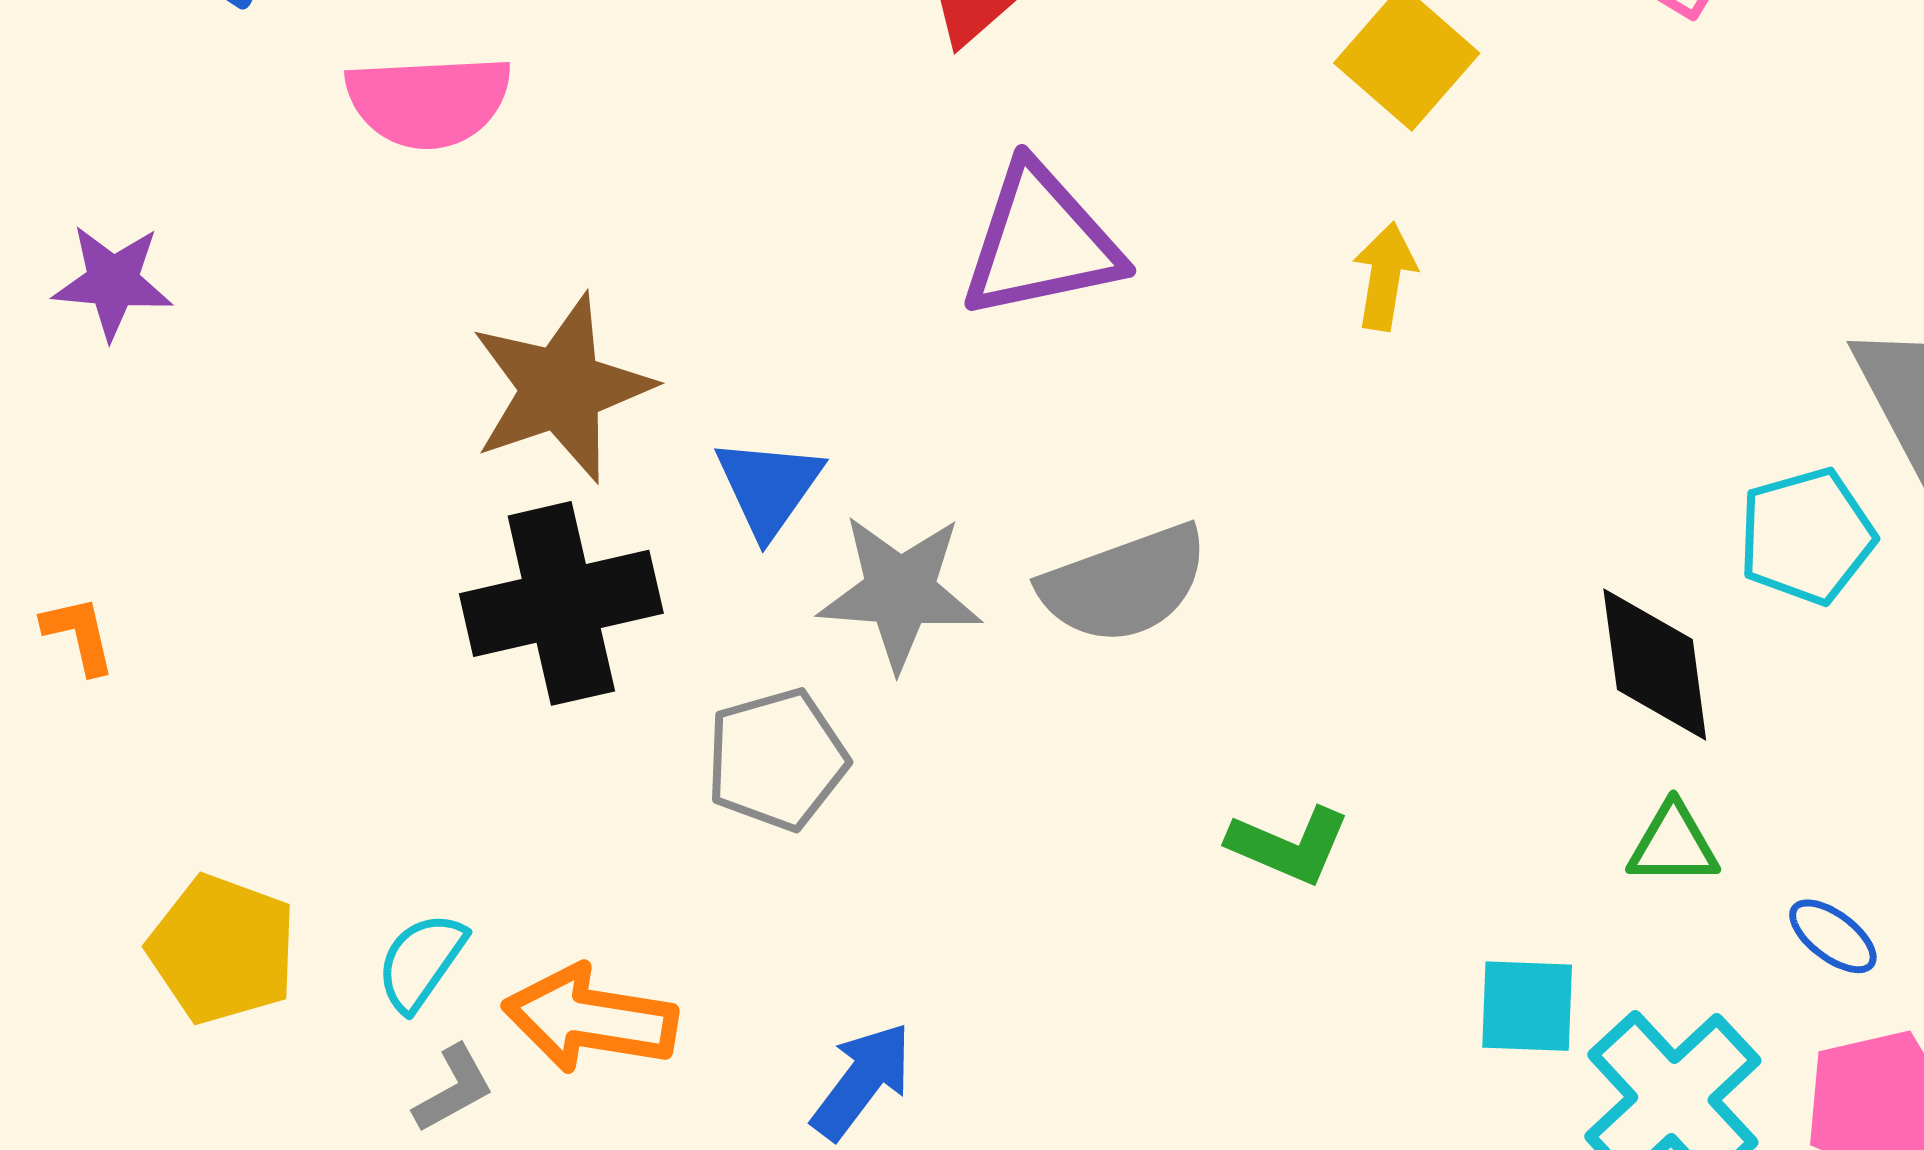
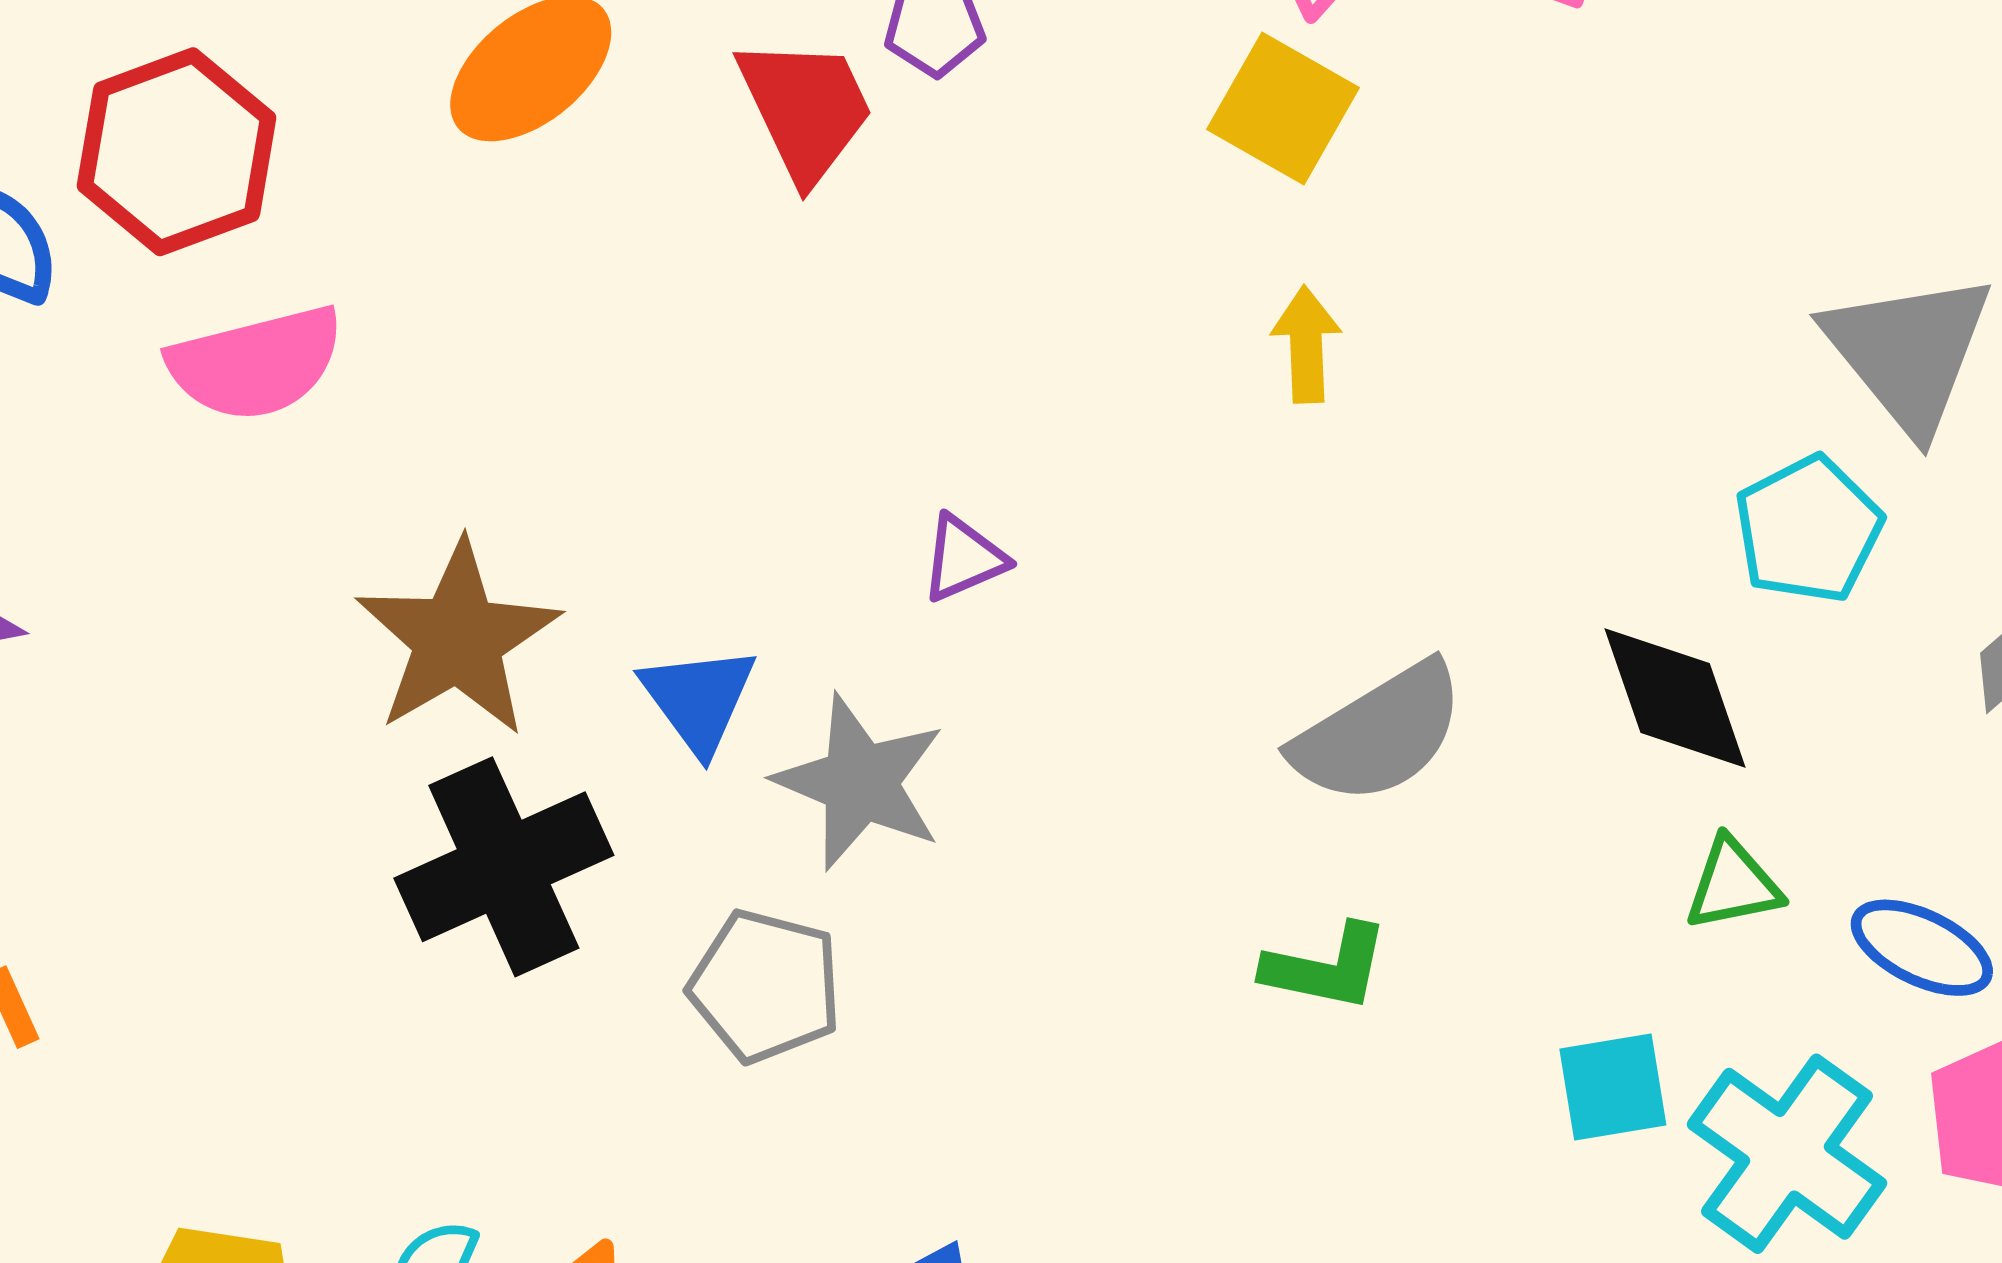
purple triangle: (1041, 242) -> (964, 558), moved, size x0.5
gray semicircle: (1124, 584) -> (1379, 733), moved
gray star: (900, 592) -> (860, 782), turned 30
gray pentagon: (777, 759) -> (765, 986), turned -30
blue ellipse: (1833, 936) -> (1922, 948), size x1.4

